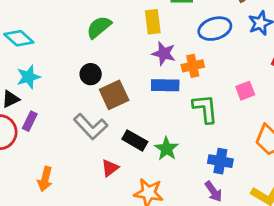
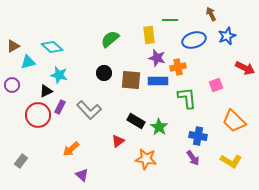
cyan star: (28, 77) -> (59, 75), turned 30
brown square: (114, 95) -> (131, 80), moved, turned 30
gray L-shape: (91, 127) -> (89, 110), moved
orange arrow: (45, 179) -> (71, 149), turned 36

